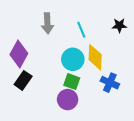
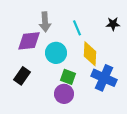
purple diamond: (19, 54) -> (29, 41), moved, turned 55
cyan circle: (73, 59) -> (56, 53), moved
blue cross: (110, 83) -> (104, 78), size x1.4

